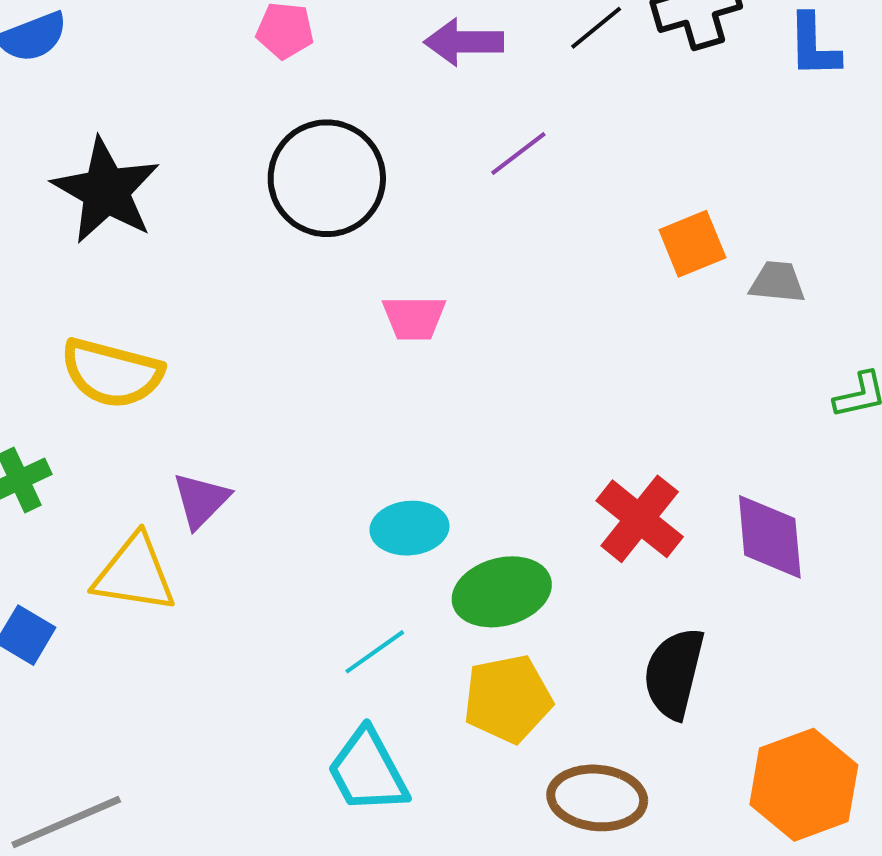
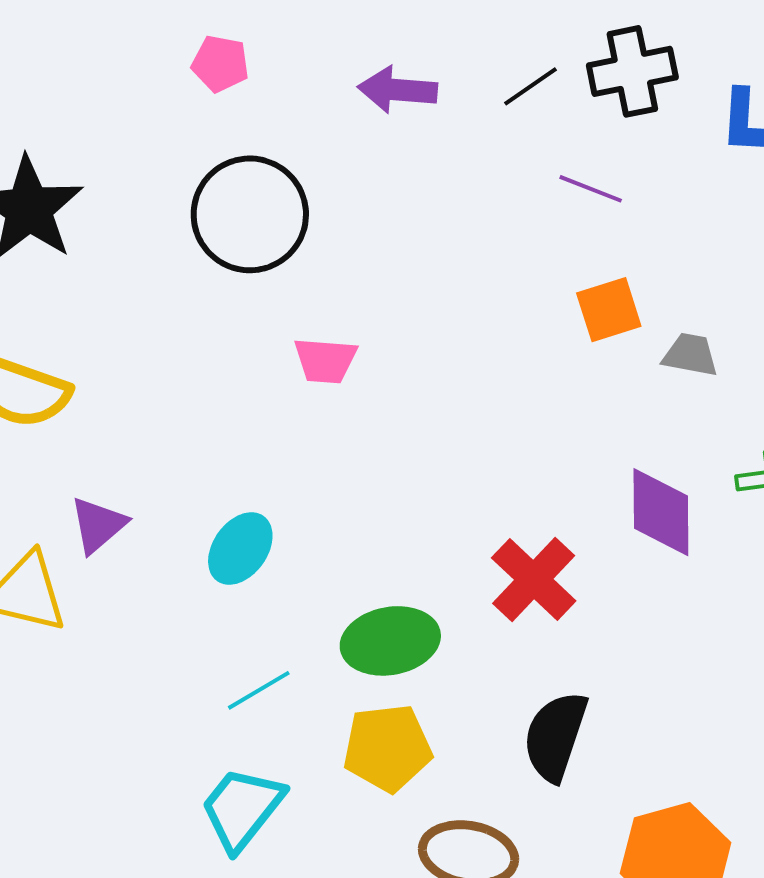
purple line: (518, 153) -> (591, 189), moved, turned 54
cyan ellipse: (409, 528) -> (240, 549), moved, turned -54
purple diamond: (770, 537) -> (661, 512), moved
cyan trapezoid: (368, 771) -> (242, 809), turned 62

